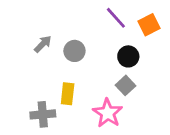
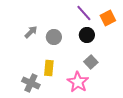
black circle: (128, 56) -> (87, 35), moved
gray cross: (43, 114) -> (31, 83), turned 30

